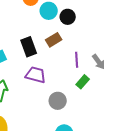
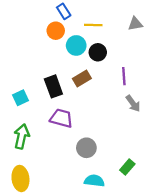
purple line: (77, 60) -> (124, 76), moved
green rectangle: (83, 82) -> (127, 167), moved

